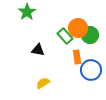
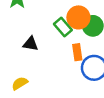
yellow semicircle: (43, 83) -> (20, 83), moved

